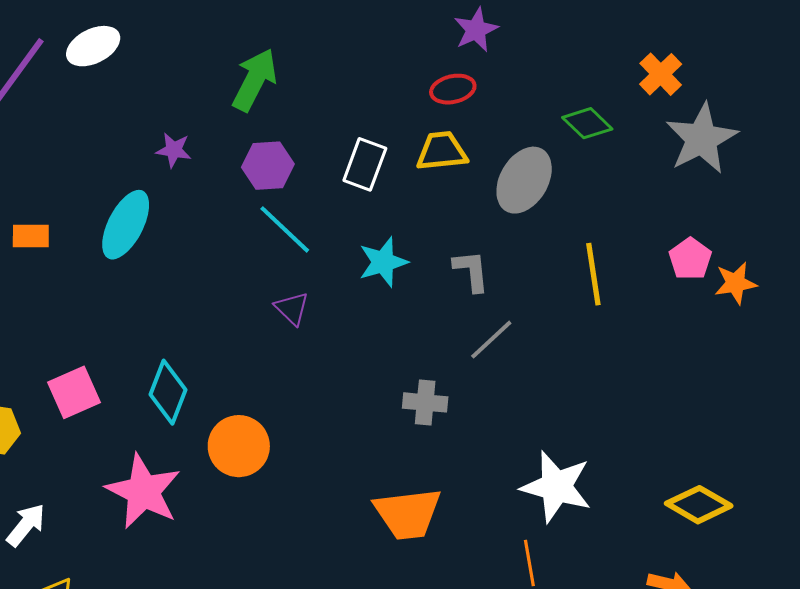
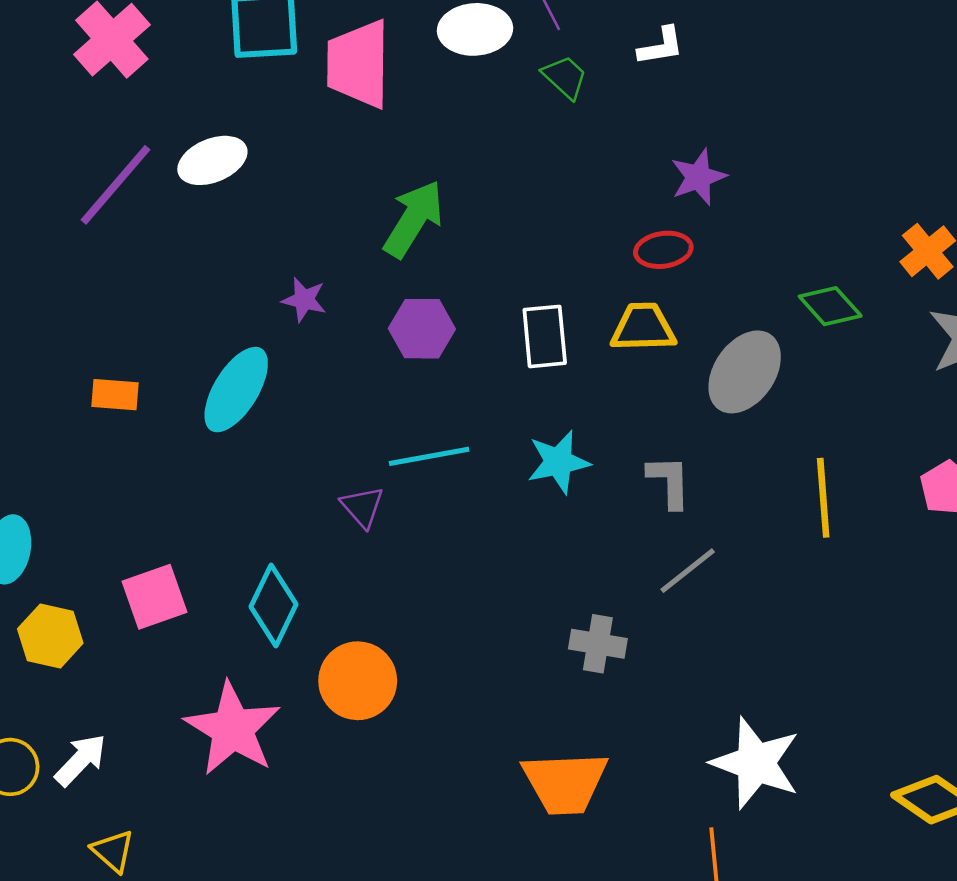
white rectangle: (365, 164) -> (545, 336), turned -30
cyan line: (285, 229) -> (429, 456), moved, turned -58
purple triangle: (292, 308) -> (362, 507), moved

